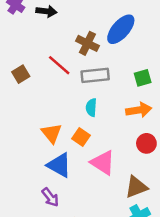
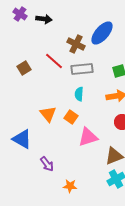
pink triangle: (103, 163) -> (88, 137), turned -50
blue triangle: (59, 165) -> (22, 139), moved

